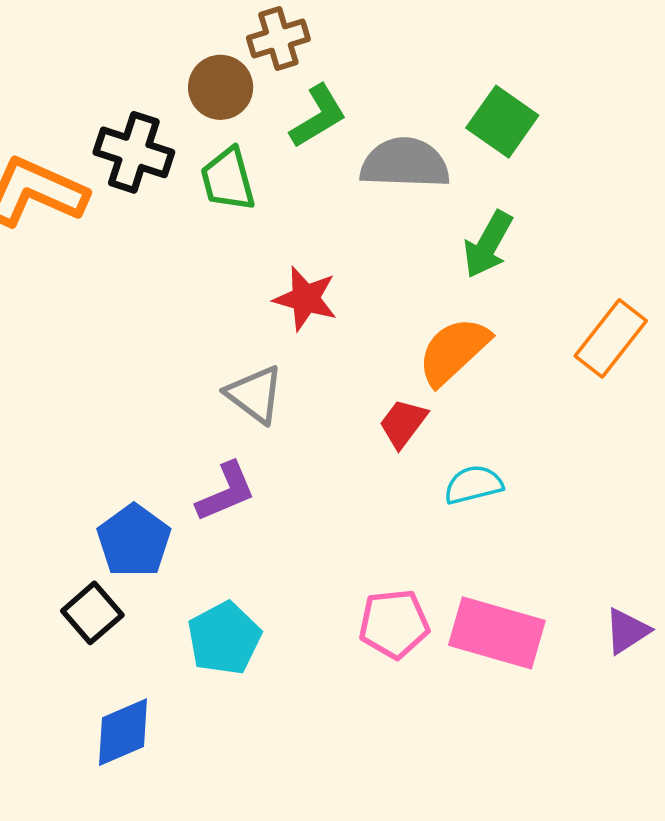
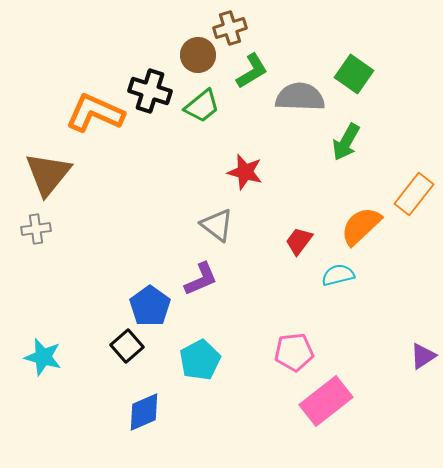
green trapezoid: (228, 179) -> (202, 106), turned -114
orange semicircle: (454, 351) -> (361, 226), moved
pink rectangle: (497, 633) -> (326, 401), moved, turned -54

